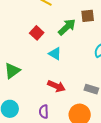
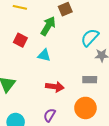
purple semicircle: (44, 112) -> (50, 115), turned 48

